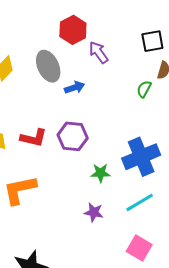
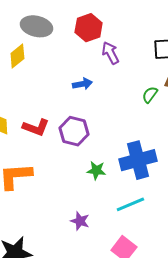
gray ellipse: (48, 66) -> (37, 26), moved, turned -60
purple star: (94, 212) -> (80, 221), moved

